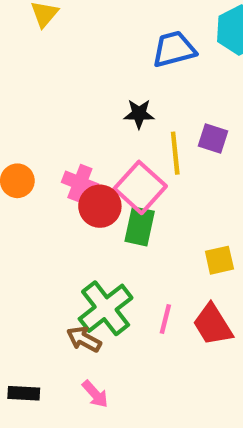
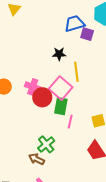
purple square: (213, 139) -> (87, 34), moved
green cross: (106, 308) -> (46, 144), size x0.7
pink line: (165, 319) -> (70, 121), moved

